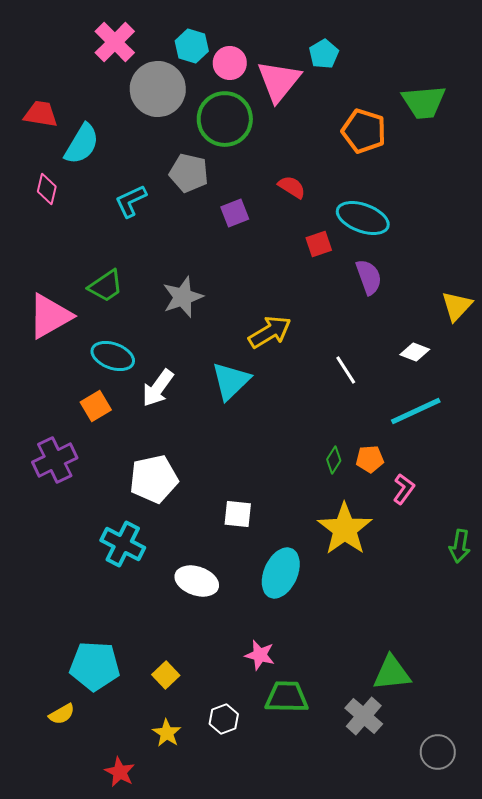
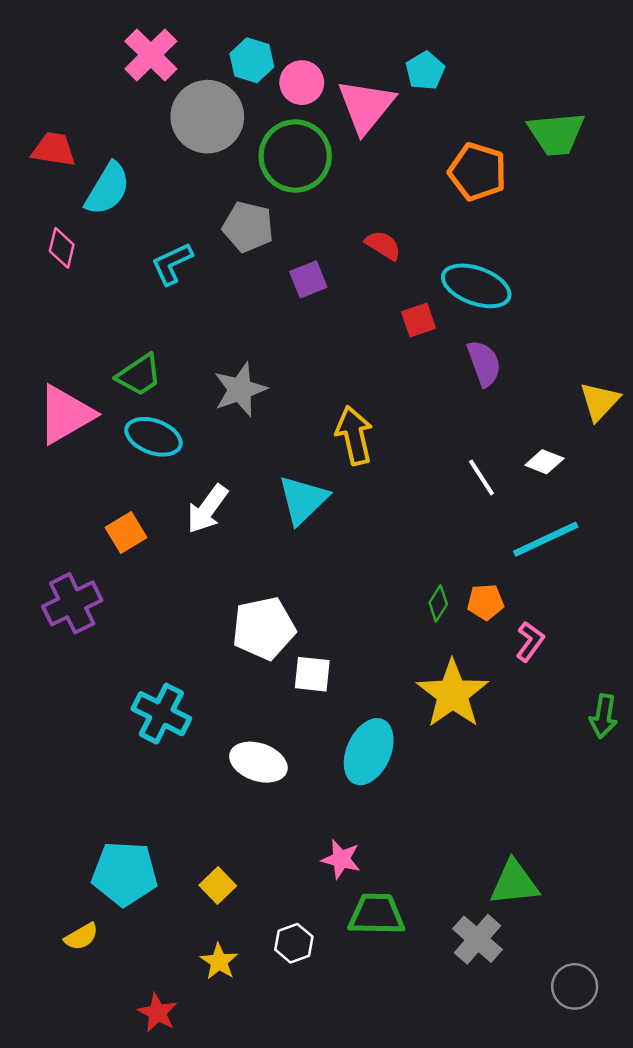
yellow arrow: (270, 332) -> (354, 435), turned -72
cyan ellipse: (113, 356) -> (153, 437), moved
white line: (346, 370) -> (481, 477), moved
white pentagon: (154, 479) -> (264, 628), moved

